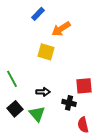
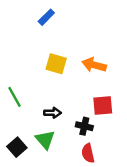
orange arrow: (61, 29) -> (94, 65), moved, turned 48
black square: (15, 109) -> (17, 147), moved
red semicircle: (83, 125) -> (88, 153), moved

